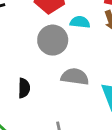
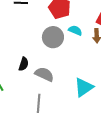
gray semicircle: (75, 77) -> (44, 74), moved

